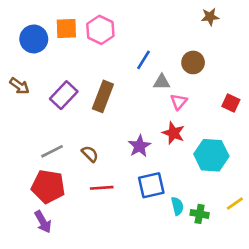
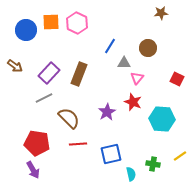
gray line: (52, 151) -> (44, 98), moved
brown semicircle: (90, 154) -> (69, 118), size x1.6
blue square: (151, 185) -> (111, 154), moved
cyan semicircle: (177, 206) -> (131, 174), moved

